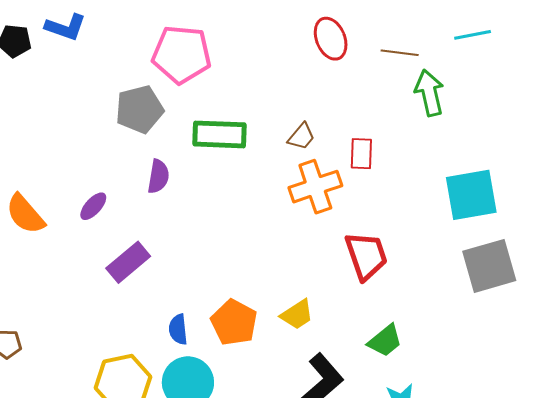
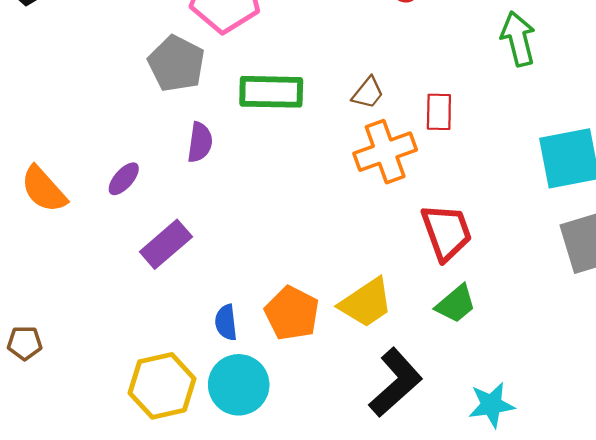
gray pentagon: (139, 109) -> (176, 64), turned -30
yellow trapezoid: (297, 315) -> (366, 303), size x1.4
green trapezoid: (385, 341) -> (456, 304), moved

